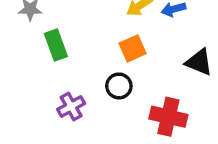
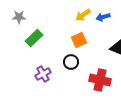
green rectangle: (56, 45) -> (34, 38), turned 66

